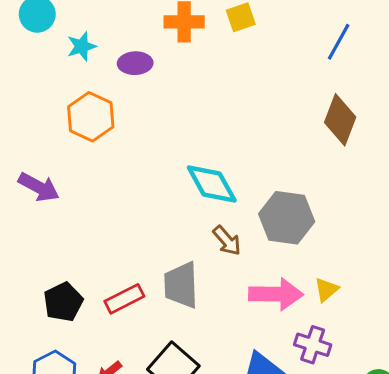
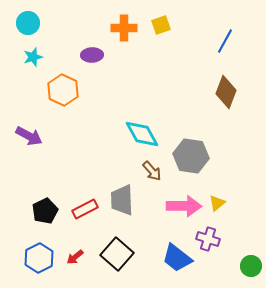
cyan star: (82, 46) -> (33, 57), moved

